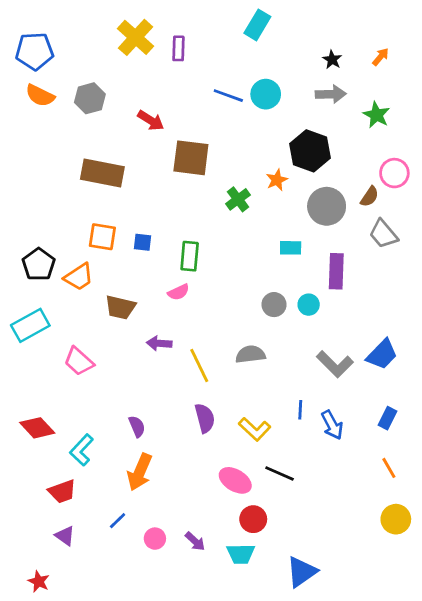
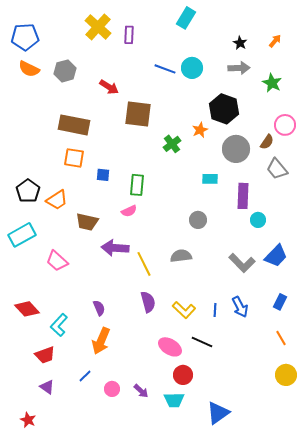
orange square: (102, 237) -> (74, 158), moved
cyan circle: (309, 305) -> (258, 220), moved
purple arrow: (159, 343) -> (115, 248), size x1.5
blue line: (300, 410) -> (215, 310), moved

